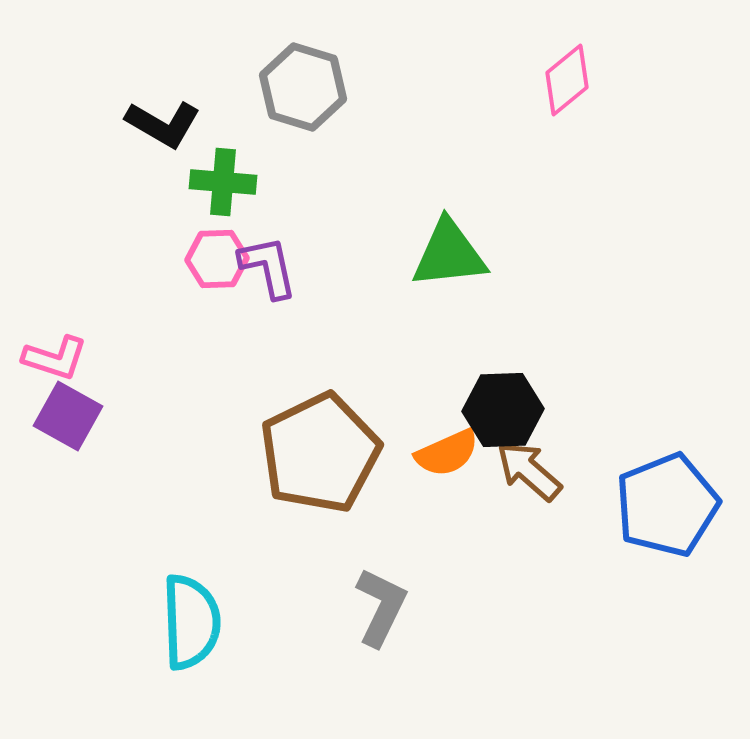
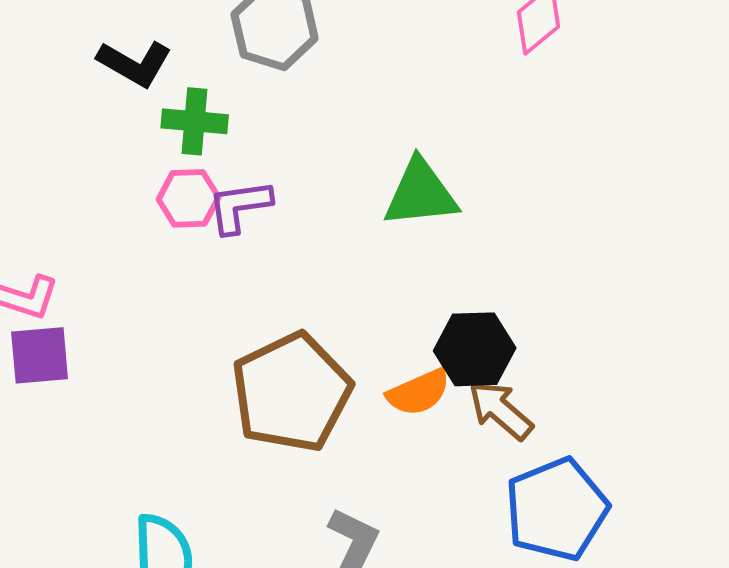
purple L-shape: (268, 267) -> (240, 206), turned -86
purple square: (68, 416) -> (40, 355), turned -34
blue pentagon: (667, 505) -> (557, 509), moved

